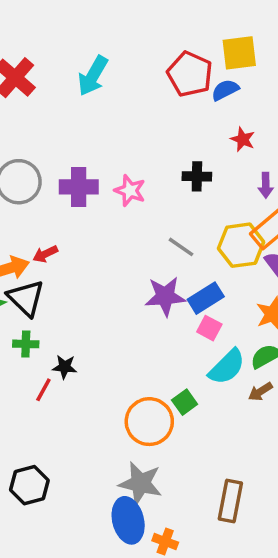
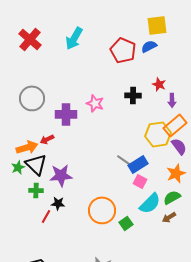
red pentagon: (190, 74) -> (123, 50), moved
red star: (243, 139) -> (159, 84), moved
purple cross: (79, 187) -> (66, 114), moved
gray line: (181, 247) -> (124, 160), moved
purple star: (165, 296) -> (61, 175), moved
orange circle: (149, 422) -> (102, 210), moved

